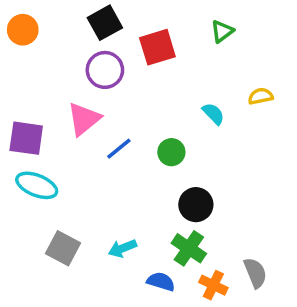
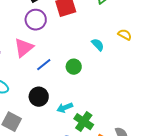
yellow semicircle: (261, 96) -> (125, 35), turned 40
black circle: (196, 205) -> (39, 97), moved
cyan arrow: (122, 248) -> (65, 108), moved

